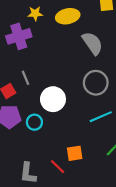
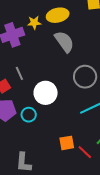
yellow star: (35, 14) -> (34, 23), moved
gray semicircle: (92, 43) -> (64, 42), moved
red line: (57, 167) -> (85, 152), moved

